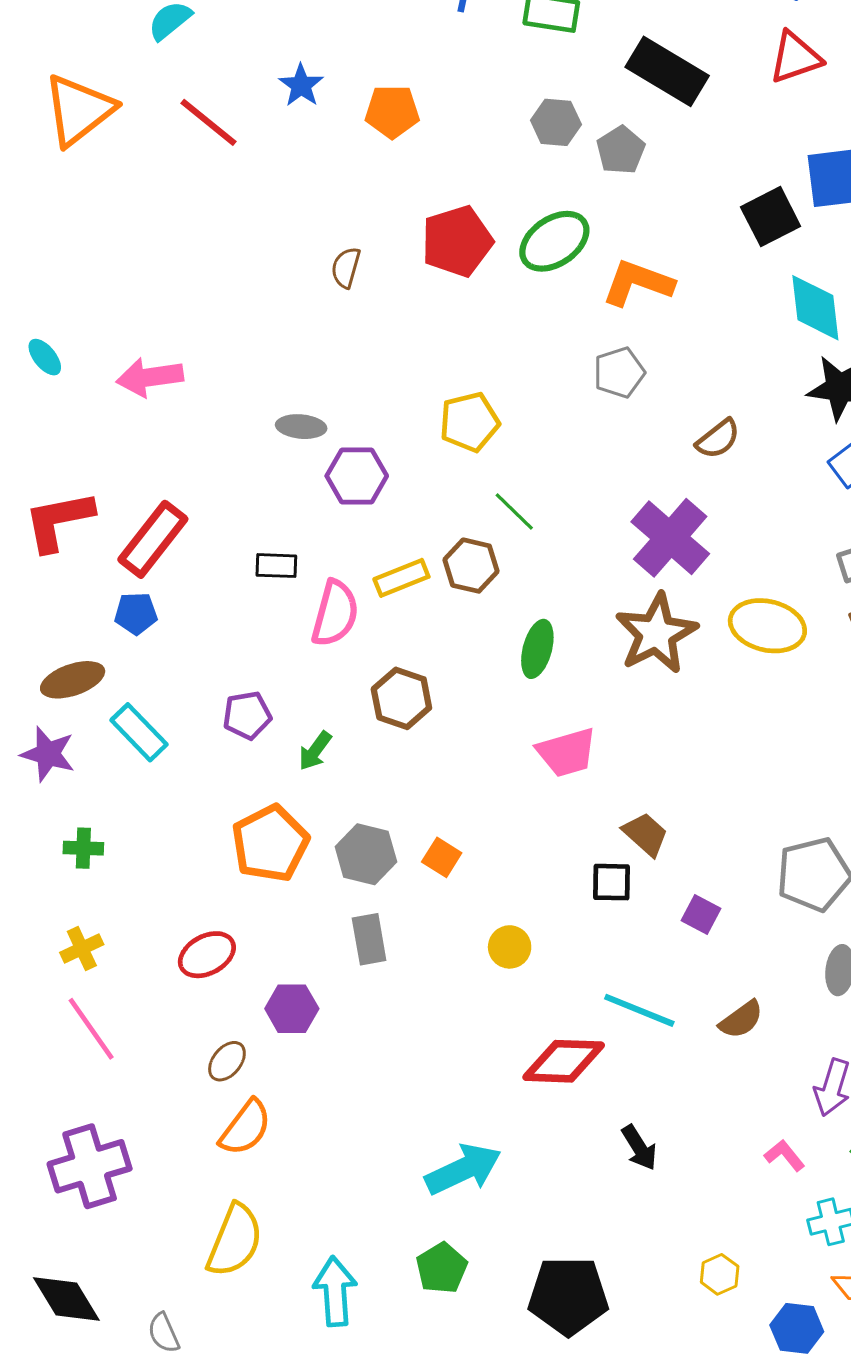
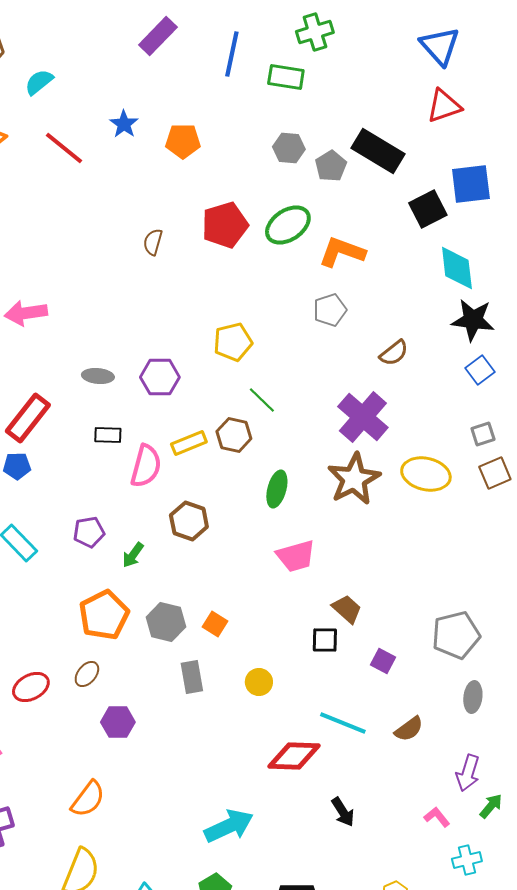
black rectangle: (667, 71) -> (378, 151), moved
gray ellipse: (301, 427) -> (98, 376), moved
gray rectangle: (369, 939) -> (192, 677), moved
red ellipse: (207, 955) -> (31, 687), moved
brown ellipse: (227, 1061) -> (87, 674), moved

